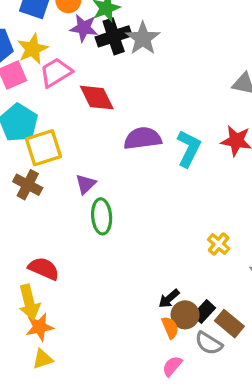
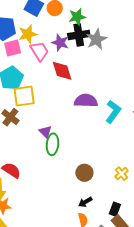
purple star: (84, 28) -> (60, 43), moved
pink trapezoid: (56, 72) -> (39, 51), turned 80
purple triangle: (86, 184) -> (45, 132), moved, turned -40
black rectangle: (204, 311) -> (115, 209), moved, turned -32
brown circle: (185, 315) -> (84, 173), moved

